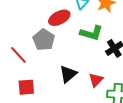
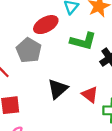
red triangle: (96, 80) -> (90, 95), turned -35

